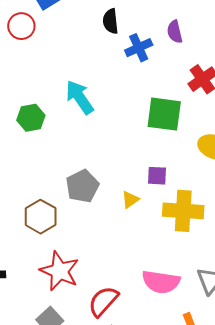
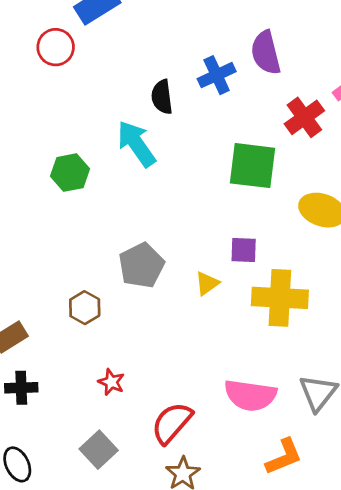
black semicircle: (111, 21) -> (162, 97), moved
purple semicircle: (175, 32) -> (266, 53), size x1.4
brown hexagon: (41, 217) -> (85, 308), size x0.7
red star: (59, 271) -> (111, 382), size x0.5

